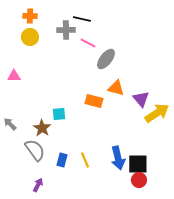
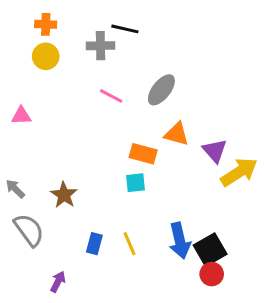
pink line: (88, 43) -> (111, 96), moved
cyan square: (59, 114) -> (136, 183), moved
gray semicircle: (35, 150) -> (29, 230), moved
black square: (138, 164) -> (210, 250), turned -30

